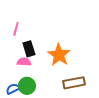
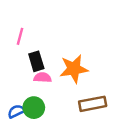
orange star: (59, 55) -> (74, 69), turned 30
pink semicircle: (24, 62) -> (43, 78), moved

